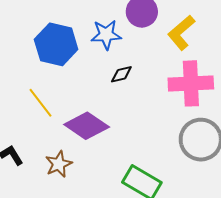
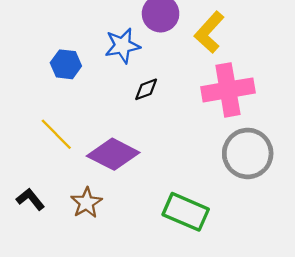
blue hexagon: (56, 44) -> (66, 64), size x0.6

